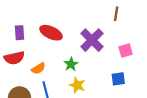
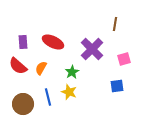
red semicircle: (14, 58) -> (18, 66), turned 54
orange semicircle: (38, 68) -> (41, 68), moved, turned 152
yellow star: (77, 85) -> (69, 92), moved

